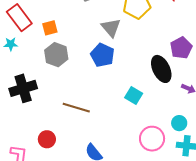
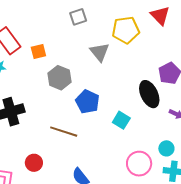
gray hexagon: (56, 55) -> (60, 78), moved
blue pentagon: (102, 55) -> (88, 102), moved

